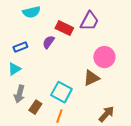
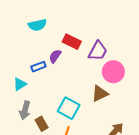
purple trapezoid: (89, 21) -> (98, 51), moved
blue rectangle: (20, 47) -> (38, 67), moved
brown rectangle: (35, 107) -> (42, 124), turned -64

